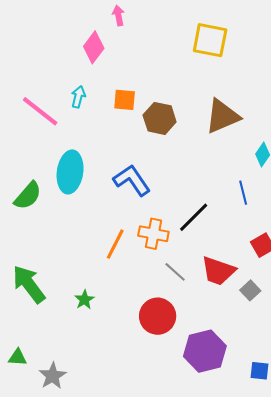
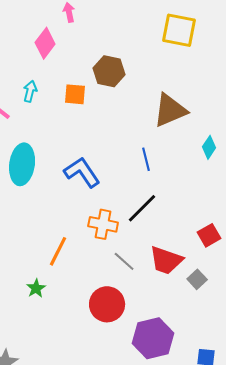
yellow square: (210, 40) -> (179, 30), moved
brown hexagon: (160, 118) -> (109, 71), moved
blue line: (243, 193) -> (146, 159), moved
orange line: (115, 244) -> (58, 251), moved

